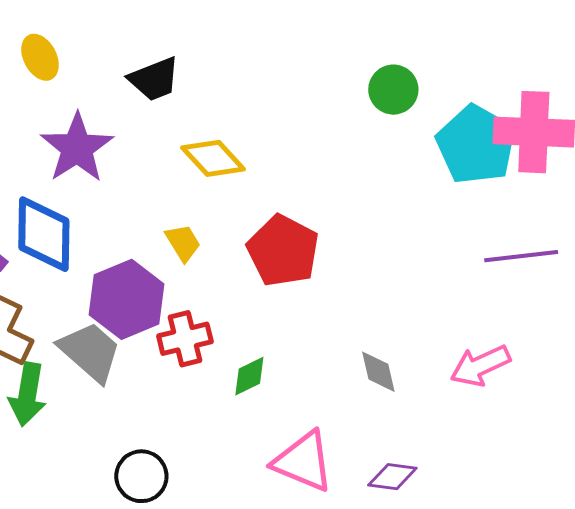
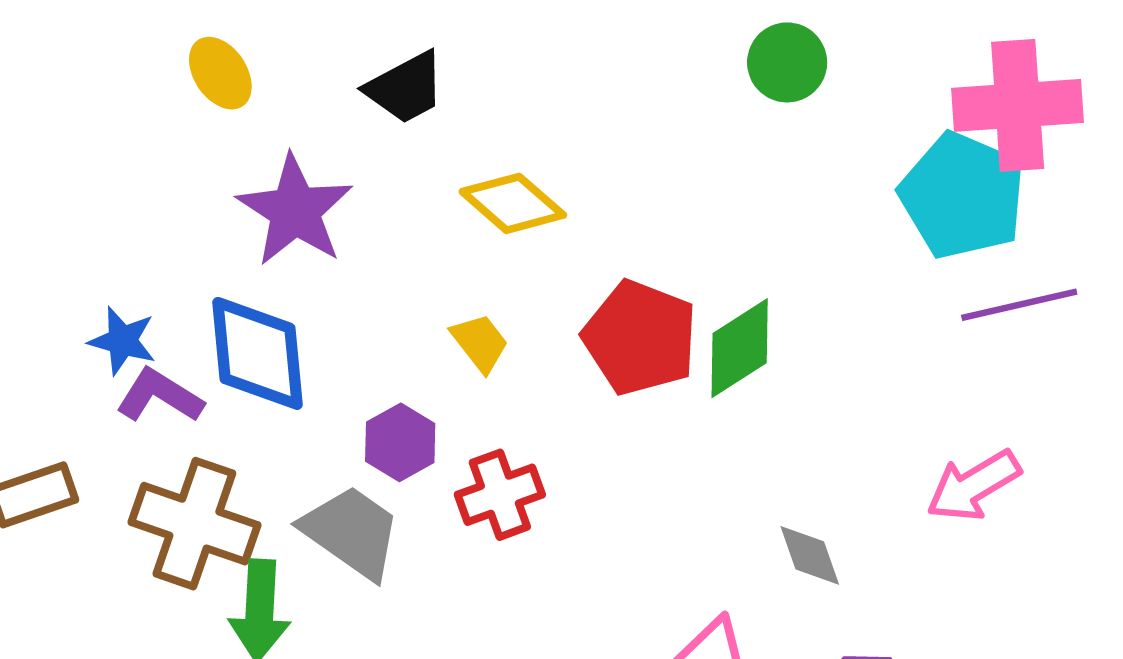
cyan pentagon: (476, 145) -> (963, 196), moved
purple hexagon: (127, 299) -> (400, 442), size x0.6
gray diamond: (378, 372) -> (810, 555), moved
green diamond: (249, 376) -> (740, 348), moved, size x1.5

